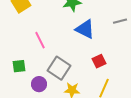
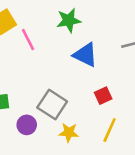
pink line: (40, 40) -> (28, 40), moved

